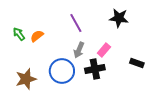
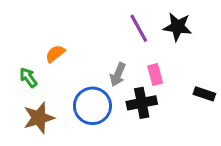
purple line: (76, 23) -> (139, 28), moved
green arrow: (19, 34) -> (28, 77), moved
pink rectangle: (104, 50) -> (155, 74), turned -56

